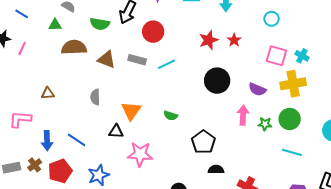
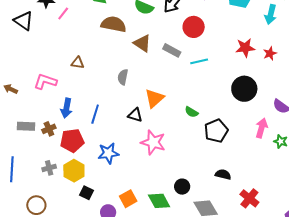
blue line: (77, 140) -> (95, 114), turned 60
black pentagon: (203, 142) -> (216, 131), moved

